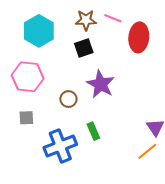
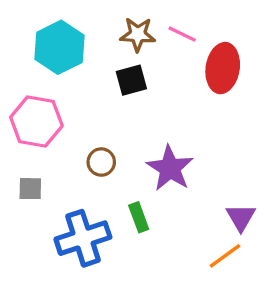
purple star: (101, 84) -> (170, 168), moved

